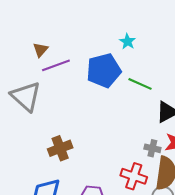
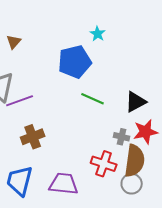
purple line: (56, 65) -> (20, 101), moved
green line: (140, 84) -> (93, 99), moved

